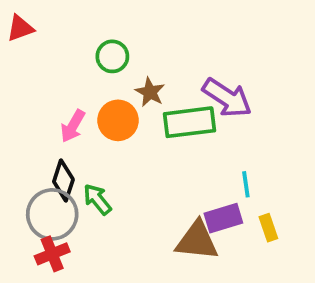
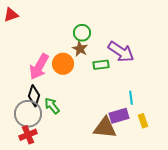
green circle: (112, 56) -> (82, 33), moved
green rectangle: (189, 122) -> (101, 65), size x0.6
pink arrow: (73, 126) -> (39, 67), size x1.5

